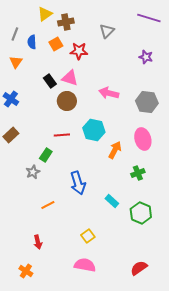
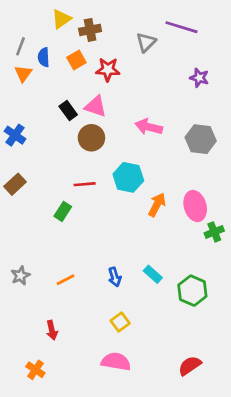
purple line: (149, 18) -> (182, 27), moved
orange triangle: (16, 62) -> (23, 74), moved
pink ellipse: (143, 139) -> (195, 206), moved
gray star: (33, 172) -> (20, 276), moved
green cross: (138, 173) -> (214, 232), moved
blue arrow: (78, 183) -> (115, 277), moved, size x0.6

